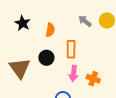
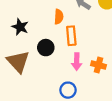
black star: (23, 23) -> (20, 27), moved
orange semicircle: (50, 30) -> (59, 17), moved

